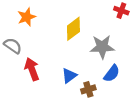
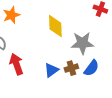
yellow diamond: (73, 29) -> (55, 26), turned -55
brown cross: (88, 89) -> (71, 68), moved

